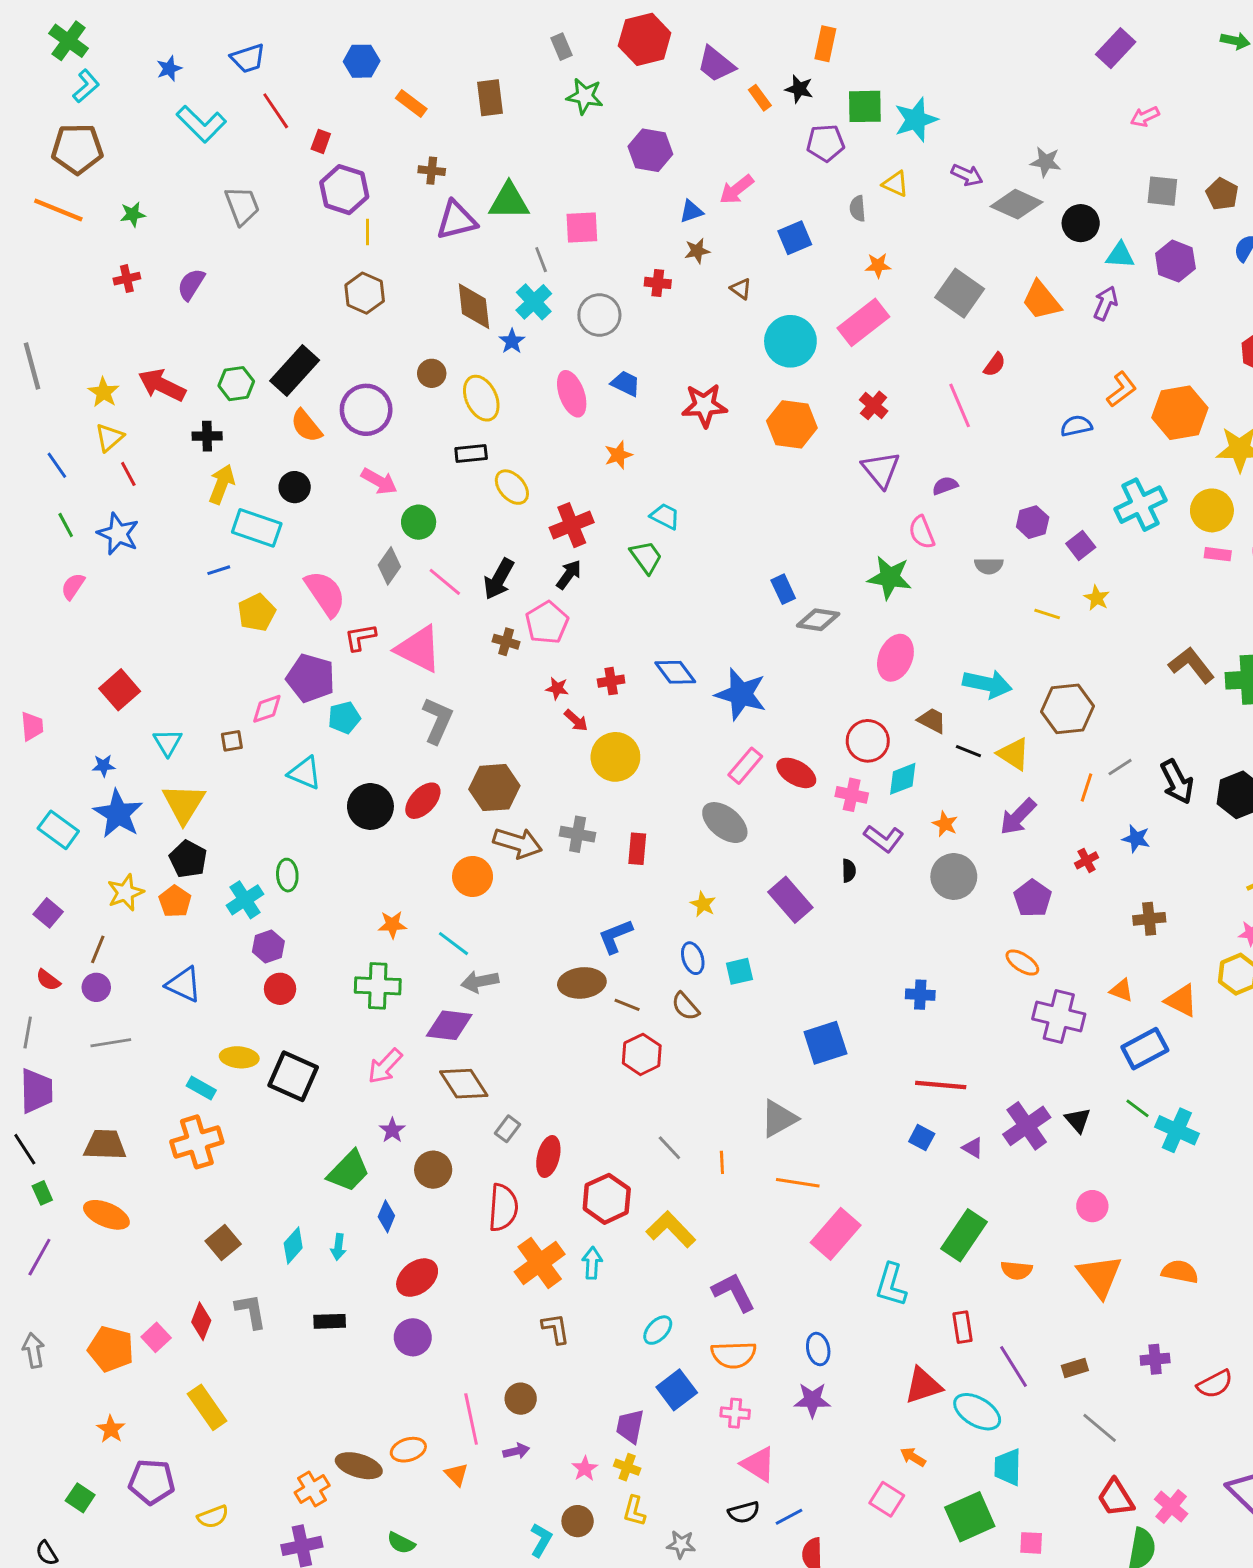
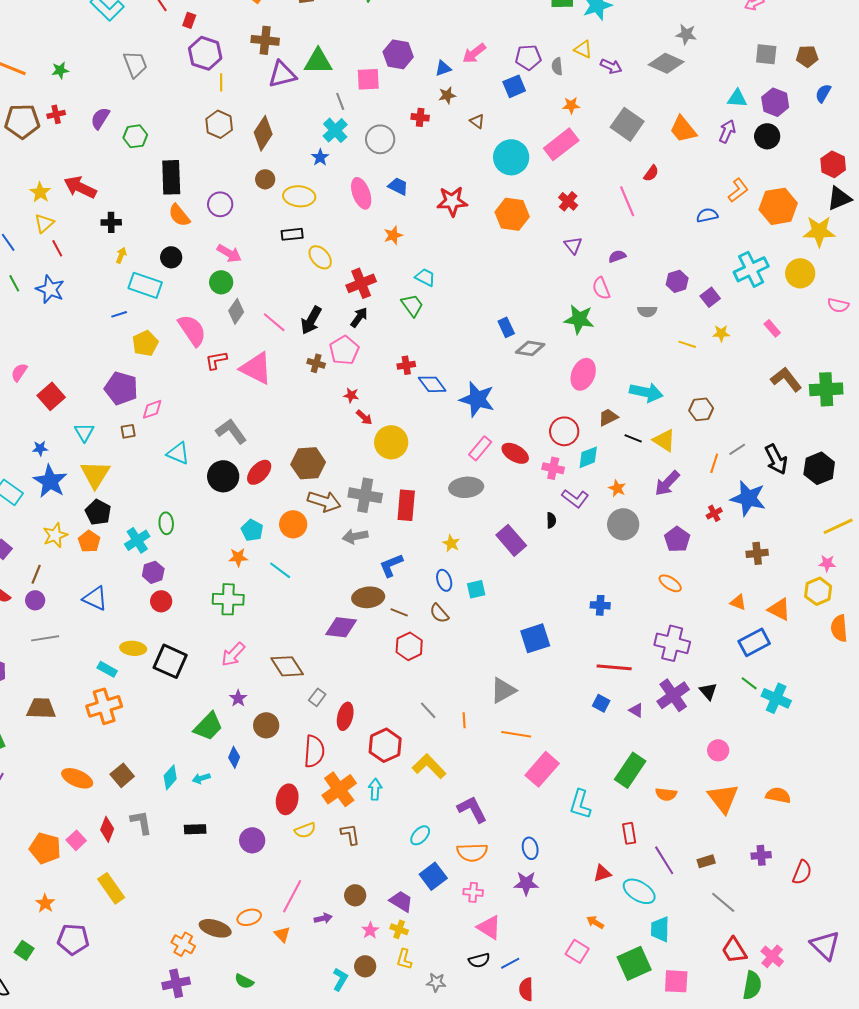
purple pentagon: (825, 143) -> (528, 57), moved
brown pentagon: (77, 149) -> (22, 121), moved
purple hexagon: (650, 150) -> (398, 54), moved
brown cross: (432, 171) -> (265, 40), size x1.5
purple arrow: (967, 175) -> (611, 66), moved
brown pentagon: (1222, 194) -> (807, 56), turned -30
black circle: (1081, 223) -> (767, 136), moved
brown diamond: (474, 306) -> (263, 133), moved, turned 40
black rectangle: (295, 370) -> (171, 177), turned -44
green hexagon: (236, 384) -> (135, 136), moved
yellow ellipse: (481, 398) -> (299, 196), turned -60
purple circle: (366, 410) -> (220, 204), size x0.7
purple triangle: (881, 470) -> (573, 245), size x0.7
yellow arrow: (222, 484) -> (121, 255), size x0.6
green circle: (419, 522) -> (221, 282), moved
pink rectangle: (1218, 554) -> (772, 328), moved, turned 42
pink semicircle: (73, 586) -> (19, 372), moved
yellow star: (1097, 598) -> (721, 333), turned -30
purple pentagon: (311, 678) -> (121, 388), moved
red cross: (611, 681) -> (406, 365), moved
brown hexagon: (1068, 709) -> (701, 409), size x0.7
cyan pentagon: (344, 718) -> (252, 530), moved, turned -30
gray L-shape: (438, 720) -> (231, 431), moved, turned -60
brown trapezoid: (932, 720) -> (608, 417), turned -55
gray ellipse: (725, 823) -> (466, 487), turned -44
gray cross: (578, 834) -> (365, 495), size x1.4
blue star: (1136, 839) -> (748, 498), size x1.8
red rectangle: (637, 849) -> (406, 505), size x1.4
gray arrow: (480, 981) -> (355, 536), moved
purple cross: (1059, 1016) -> (672, 643), moved
purple diamond: (449, 1025) -> (341, 627), moved
orange ellipse: (106, 1215) -> (77, 778), moved
cyan arrow: (338, 1247) -> (201, 778), turned 66
red ellipse: (417, 1278) -> (287, 799), moved, turned -40
red semicircle: (1215, 1384) -> (802, 872), turned -40
red triangle: (923, 1385) -> (602, 873), size x0.7
brown circle: (521, 1399) -> (355, 895), moved
pink line: (471, 1419) -> (292, 896), turned 40
purple trapezoid: (630, 1426) -> (401, 901), turned 110
orange cross: (312, 1489) -> (183, 944), turned -30
yellow semicircle: (213, 1517) -> (305, 830), moved
pink square: (1031, 1543) -> (676, 981), size x1.5

